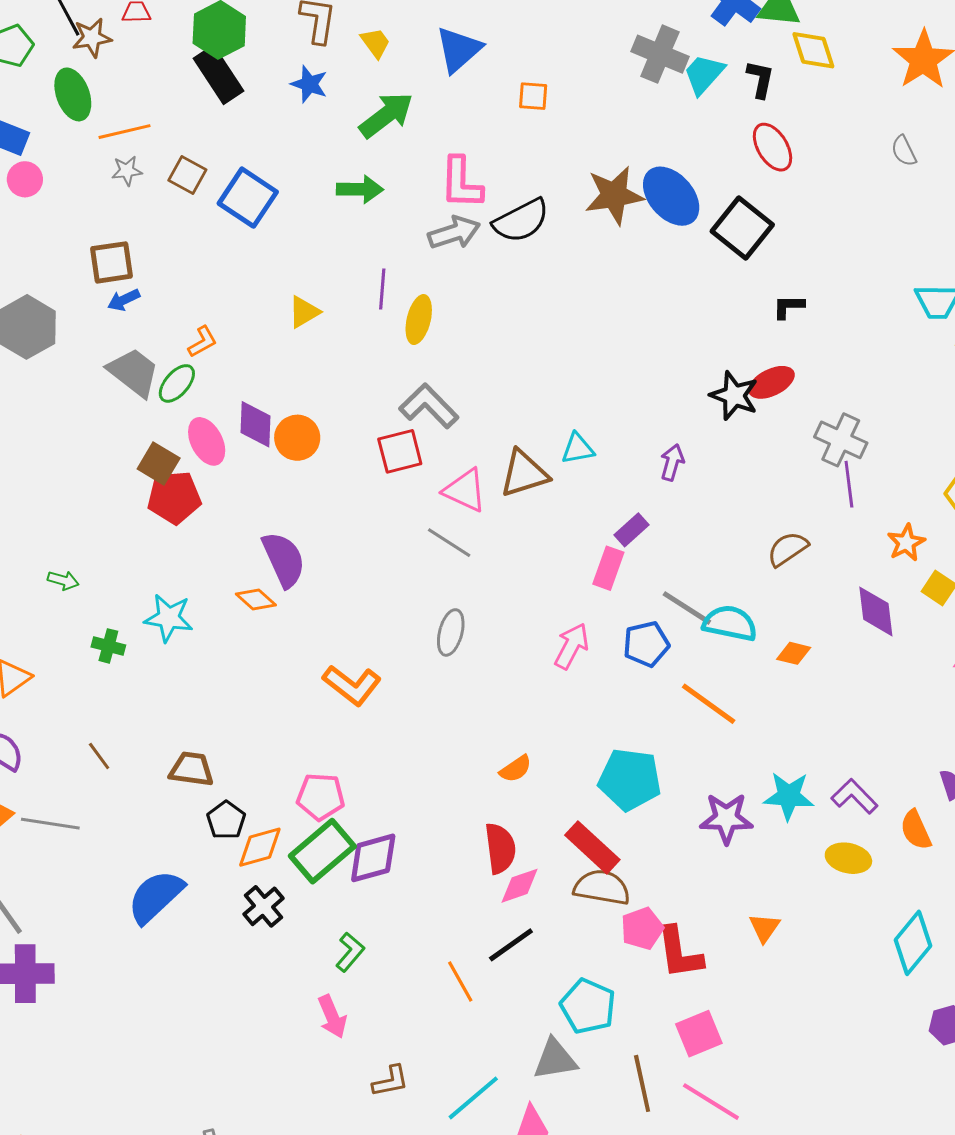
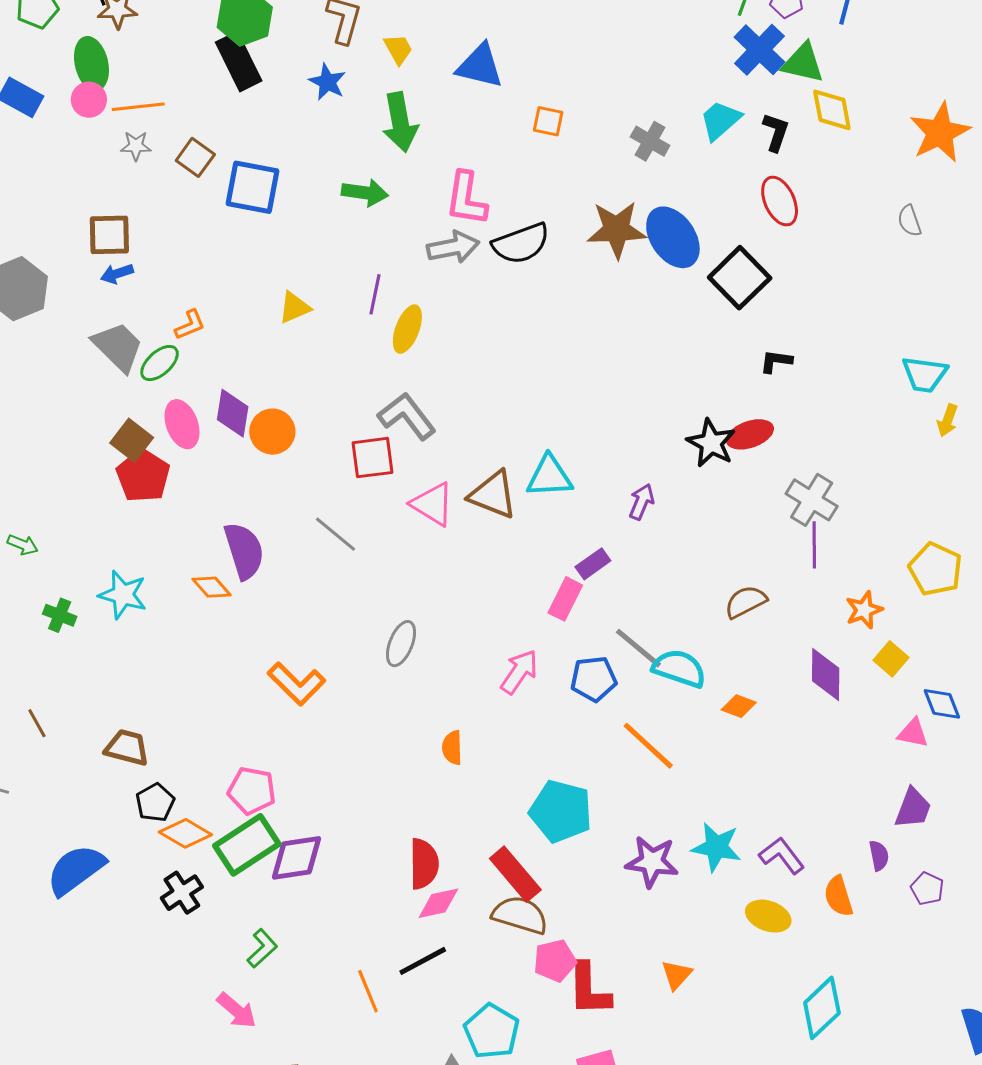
blue triangle: (459, 50) -> (480, 66), turned 48
gray cross: (660, 54) -> (650, 141), moved, size x0.7
green arrow: (386, 115) -> (400, 122), turned 110
pink circle: (25, 179) -> (89, 100), moved
blue square: (248, 198) -> (253, 187), turned -30
cyan triangle: (578, 449) -> (549, 476), size x1.4
brown triangle: (524, 474) -> (493, 495), turned 32
red pentagon: (174, 497) -> (143, 476), turned 30
gray line: (449, 543) -> (336, 534), moved
orange semicircle: (516, 769) -> (452, 748), moved, turned 116
orange diamond: (260, 847) -> (185, 833), turned 39
pink arrow: (332, 1017) -> (237, 1010), turned -33

